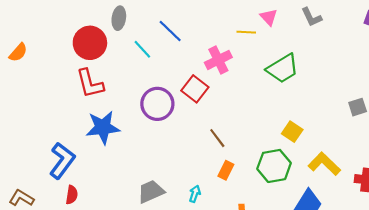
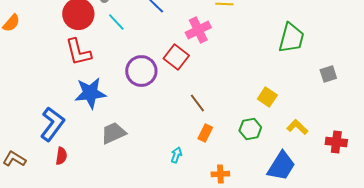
cyan line: (142, 49) -> (116, 22), moved
green trapezoid: (283, 69) -> (291, 38), moved, turned -44
yellow L-shape: (324, 164) -> (297, 127), size x0.7
green hexagon: (274, 166) -> (250, 129), size x0.7
gray trapezoid: (151, 192) -> (113, 133), moved

